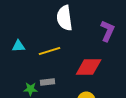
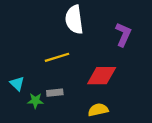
cyan triangle: (19, 46) -> (17, 84), moved, turned 48

